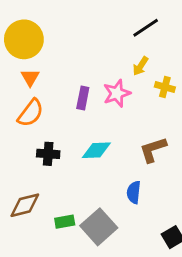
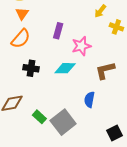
pink star: (117, 93) -> (81, 46), moved
green rectangle: (65, 222) -> (39, 117), turned 48

